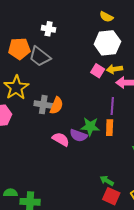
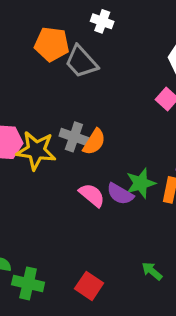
yellow star: (16, 88) -> (36, 150), moved, turned 30
green star: (90, 127) -> (141, 183), turned -30
red square: (111, 196) -> (89, 286), moved

